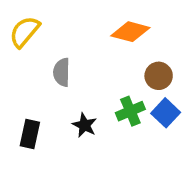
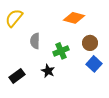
green cross: (130, 111) -> (61, 51), moved
black rectangle: (30, 134) -> (17, 76), turned 42

